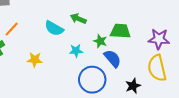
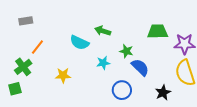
green trapezoid: (120, 31) -> (158, 32), moved
blue circle: (92, 80) -> (122, 90), size x0.7

